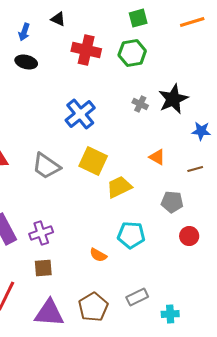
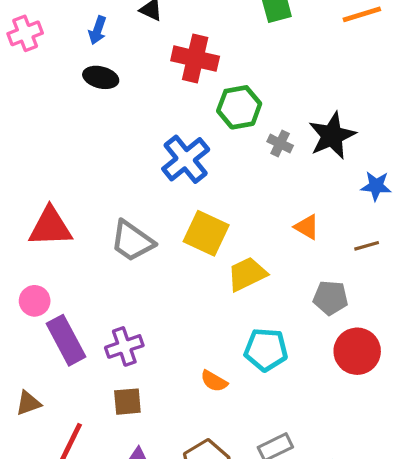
green hexagon: (132, 53) -> (239, 107), moved
red circle: (189, 236) -> (357, 351), size x1.5

